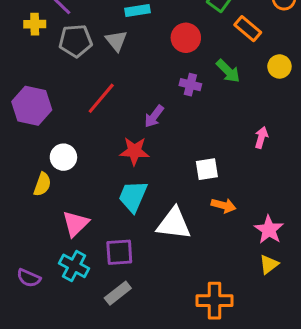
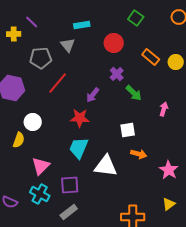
orange rectangle: (248, 29) -> (151, 57), moved
gray pentagon: (76, 41) -> (41, 58), moved
green arrow: (228, 71) -> (134, 93), moved
purple cross: (190, 85) -> (117, 74), turned 32
yellow triangle: (269, 264) -> (169, 204), moved

